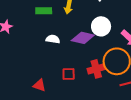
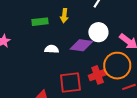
red square: (69, 74) -> (70, 83), size x1.6

